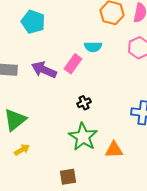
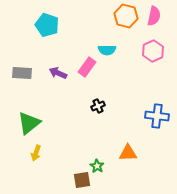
purple arrow: (44, 70) -> (58, 73), size x0.7
green star: (83, 137) -> (97, 166), moved, size x0.5
yellow arrow: (22, 150) -> (36, 153), turned 140

